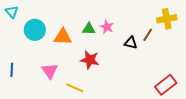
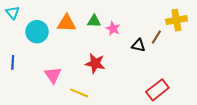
green triangle: (89, 29) -> (94, 21), moved
orange triangle: (63, 37) -> (67, 23), moved
blue line: (12, 70) -> (13, 62), moved
red rectangle: (166, 85) -> (157, 90), moved

